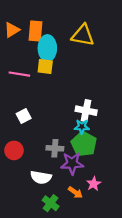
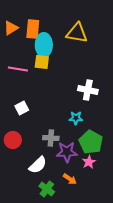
white cross: (86, 111) -> (88, 90), moved
green pentagon: (84, 144) -> (91, 142), moved
white semicircle: (41, 177) -> (38, 165), turned -54
pink star: (94, 184) -> (89, 162), moved

